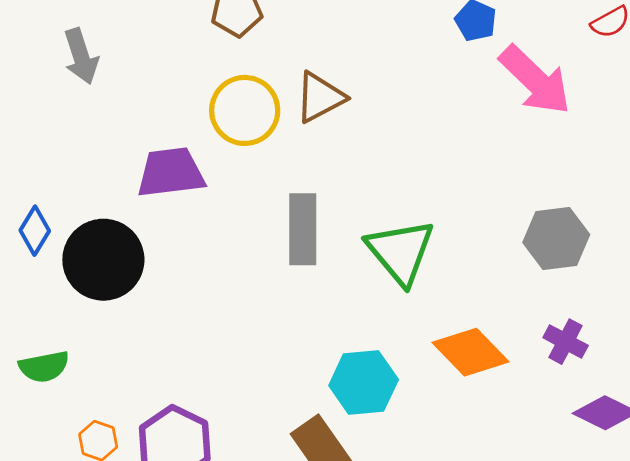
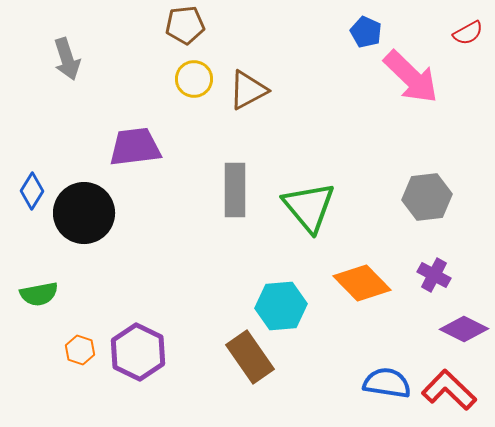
yellow circle: (245, 110) -> (194, 79), moved, size x0.7

